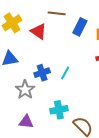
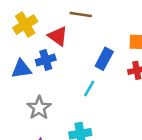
blue rectangle: (80, 27) -> (104, 59), moved
blue cross: (42, 73) -> (46, 60), moved

